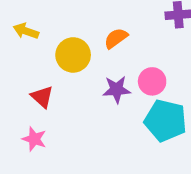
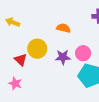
orange semicircle: (116, 38) -> (63, 28), turned 48
yellow circle: (73, 55) -> (37, 49), moved

